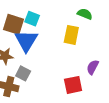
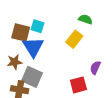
yellow rectangle: (71, 35) -> (74, 39), turned 30
gray square: (23, 73) -> (32, 77), size x1.5

